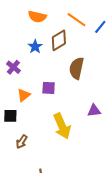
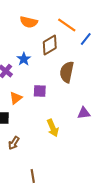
blue line: (100, 27) -> (86, 39), moved
blue star: (35, 47) -> (24, 59), moved
yellow arrow: (62, 126) -> (53, 128), size x0.7

